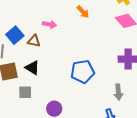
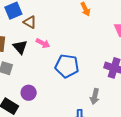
pink arrow: (50, 24) -> (43, 43), moved

